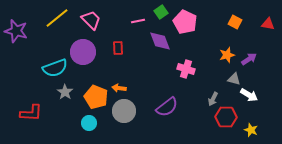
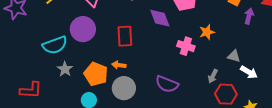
red rectangle: (118, 48) -> (125, 36), moved, size x1.5
orange star: (227, 55) -> (207, 32), moved
purple arrow: (249, 59) -> (249, 16), moved, turned -42
purple semicircle: (167, 107) -> (167, 84), turned 60

